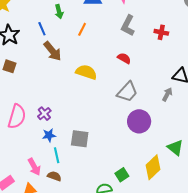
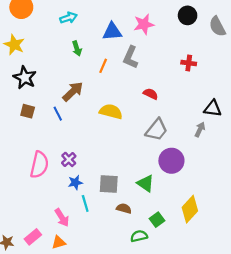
gray L-shape: (128, 25) -> (131, 57), moved
blue line: (42, 29) -> (58, 114), moved
brown arrow: (52, 51) -> (73, 92), turned -90
green triangle: (175, 148) -> (146, 183), moved
brown semicircle: (54, 176) -> (124, 208), moved

